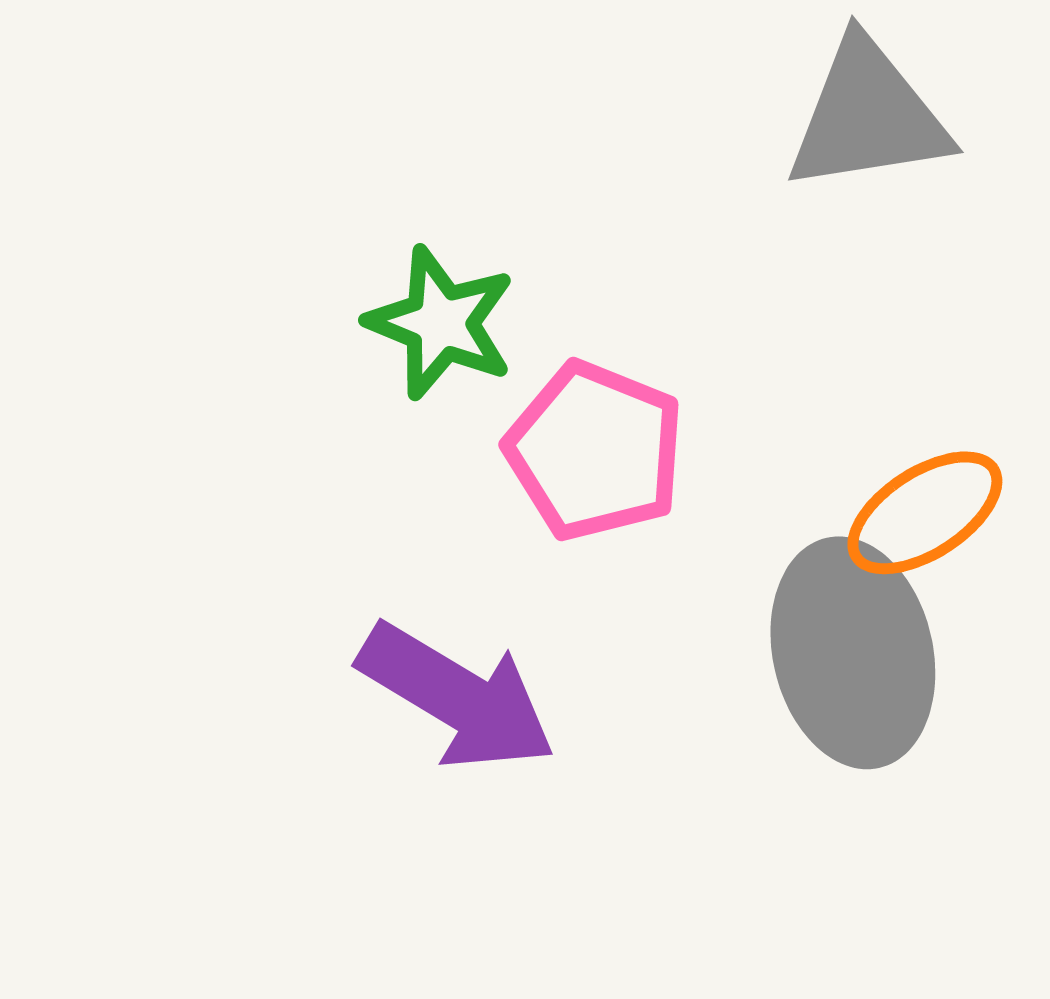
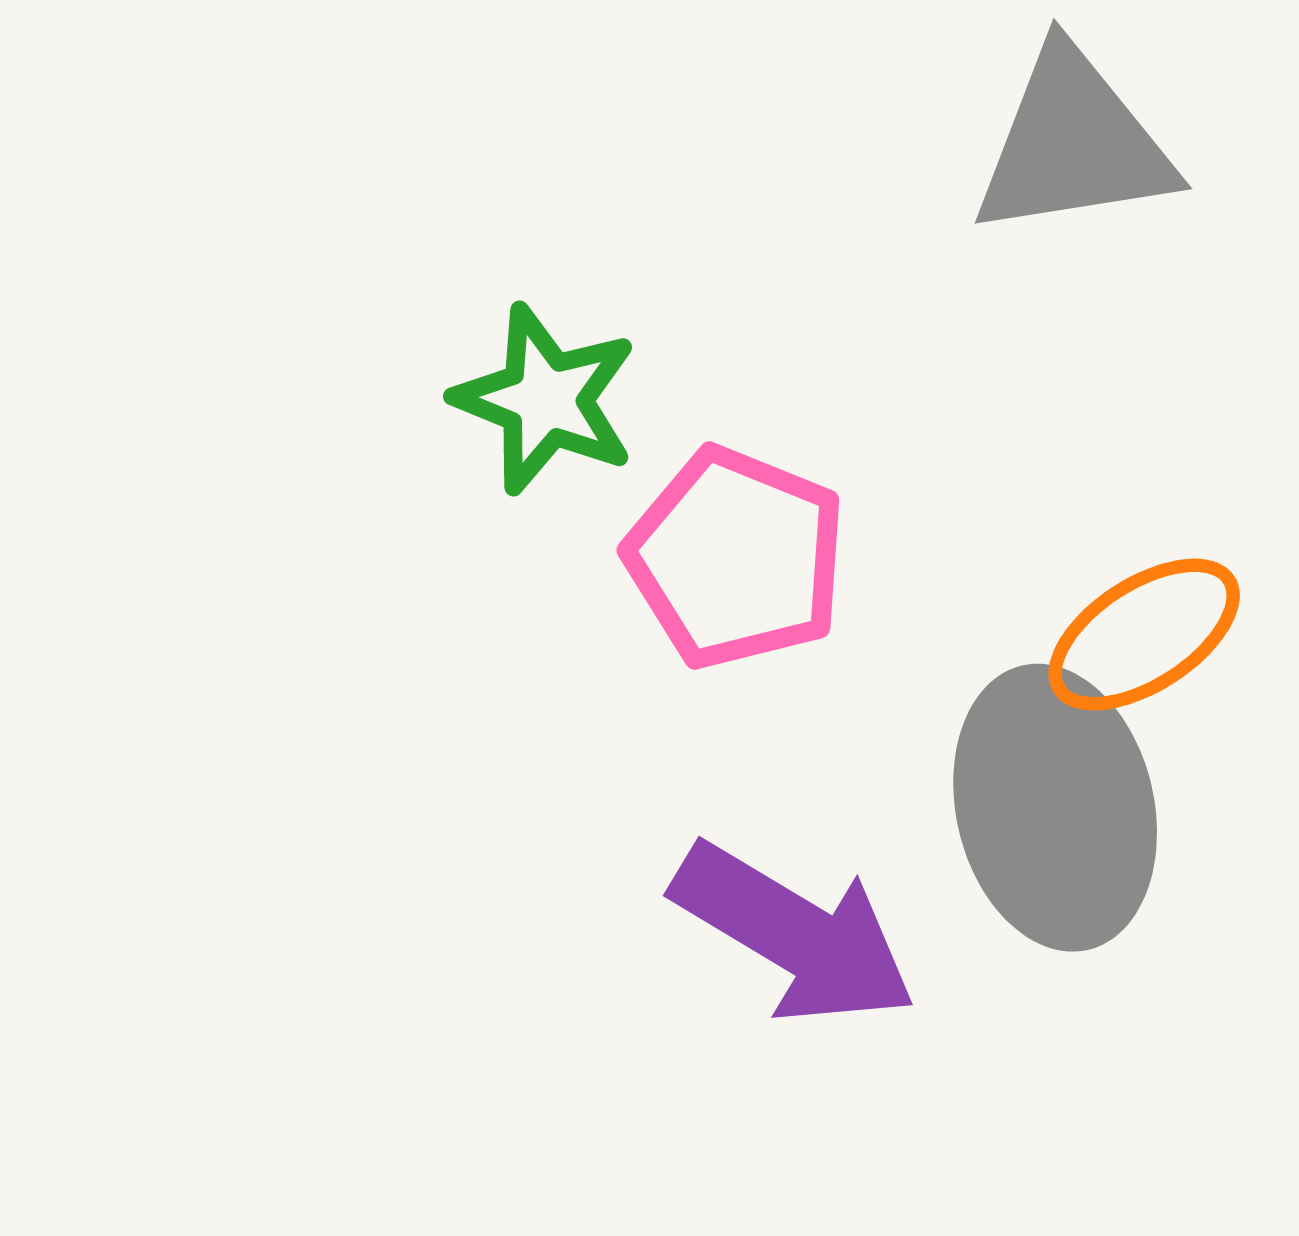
purple arrow: (457, 697) -> (794, 934), moved

